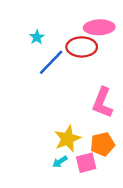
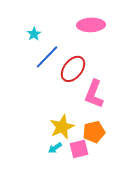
red ellipse: (82, 47) -> (73, 69), moved, turned -52

